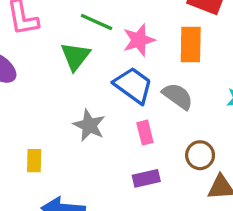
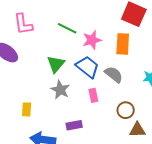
green triangle: (75, 56) -> (56, 64), moved
purple rectangle: (146, 178) -> (74, 125), moved

